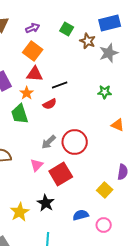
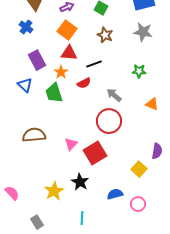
brown star: (88, 41) -> (105, 35), moved
gray star: (109, 53) -> (143, 32), turned 30
gray arrow: (49, 142) -> (114, 95), moved, turned 84

